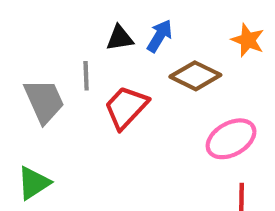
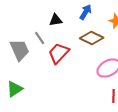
blue arrow: (160, 36) -> (86, 12), moved
gray line: (86, 76) -> (40, 38), turned -32

